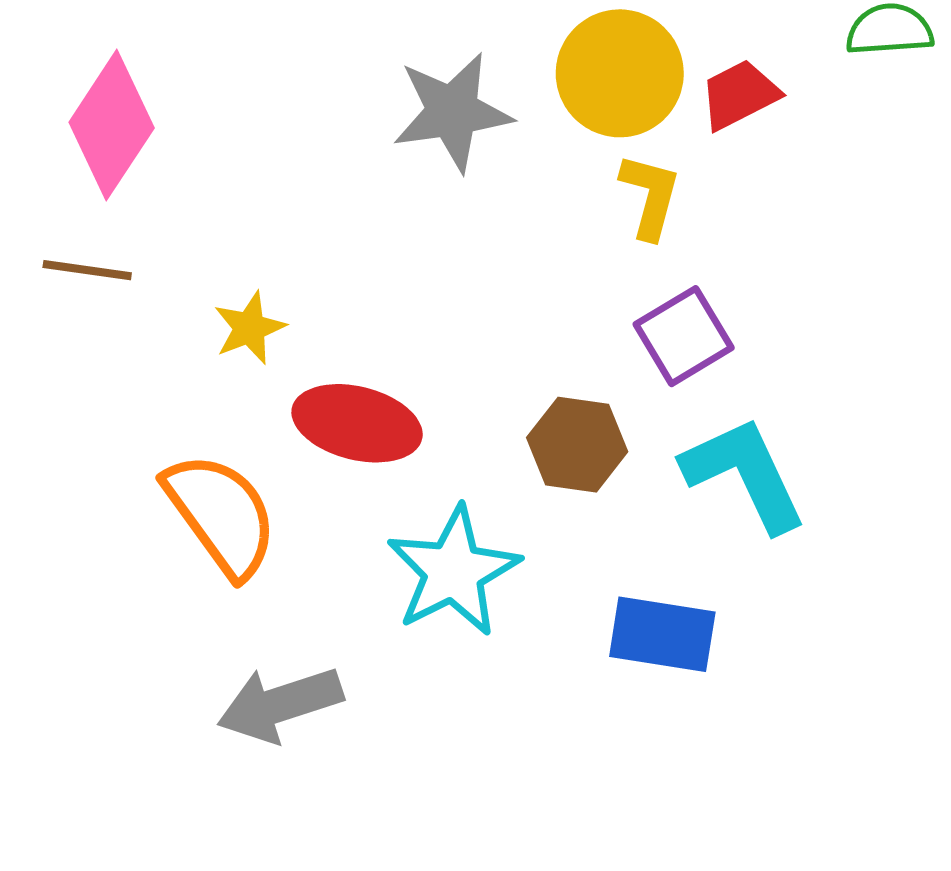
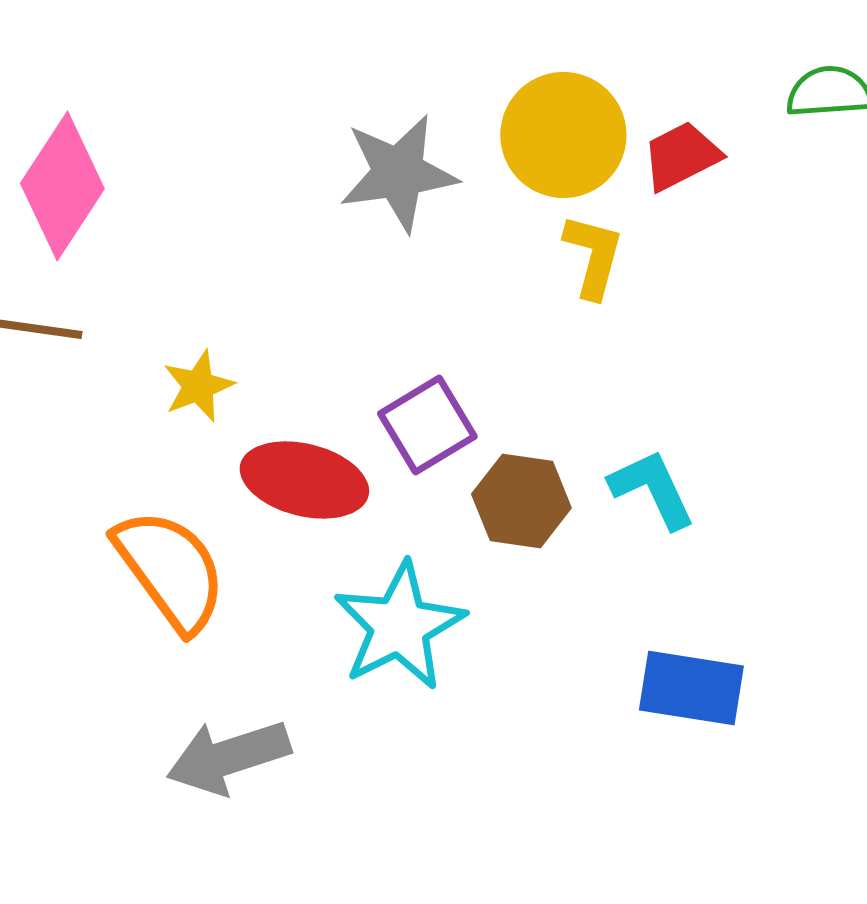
purple square: (684, 336) -> (427, 425), moved
cyan L-shape: (744, 474) -> (652, 489), moved, size x0.7
blue rectangle: (662, 634) -> (691, 688), moved

